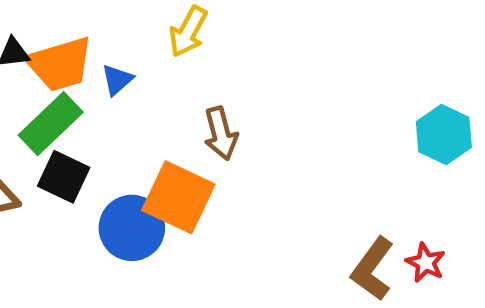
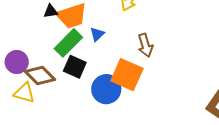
blue triangle: (117, 80) -> (97, 34), moved

